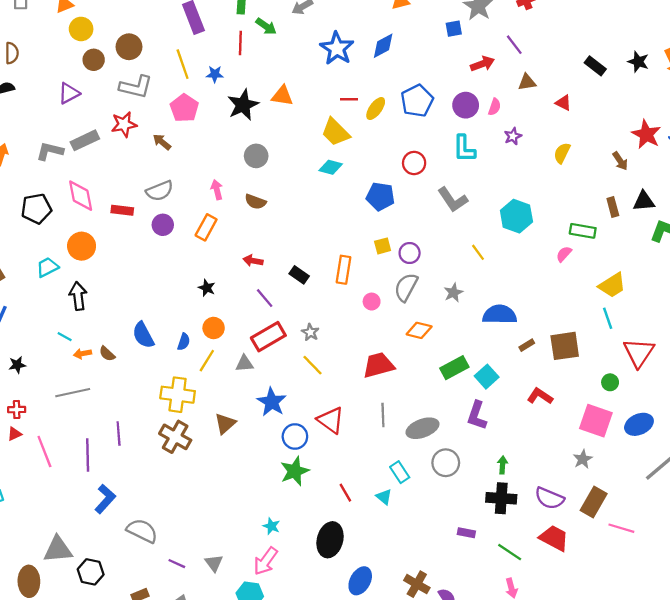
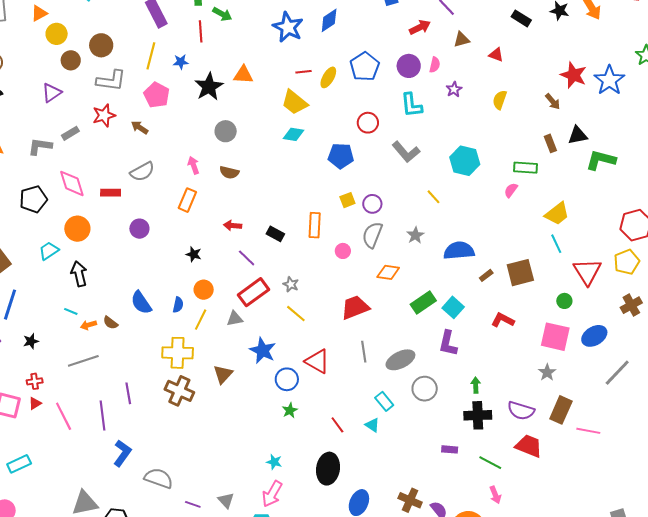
yellow line: (183, 64) -> (151, 56), turned 40
gray rectangle: (85, 140) -> (70, 133), size x0.7
purple circle: (163, 225) -> (139, 229), moved
green star: (295, 471) -> (290, 410), size x0.6

